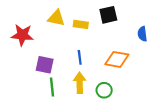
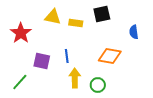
red star: (22, 35) -> (21, 33), turned 30
blue line: (80, 57) -> (67, 56), moved
green line: (52, 87) -> (20, 82), moved, turned 48

